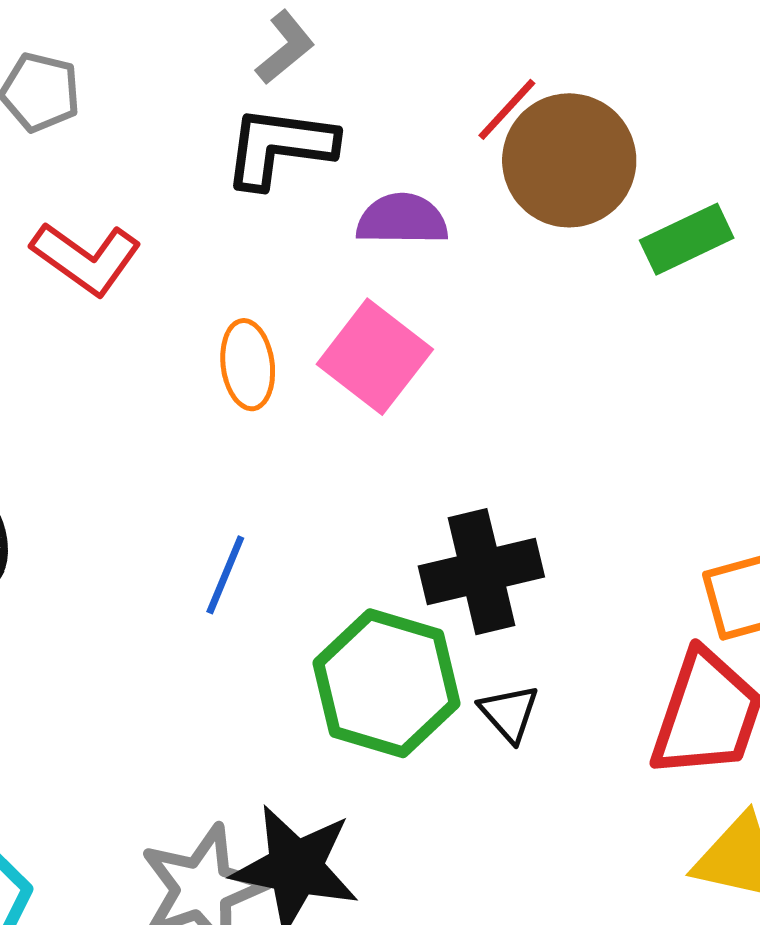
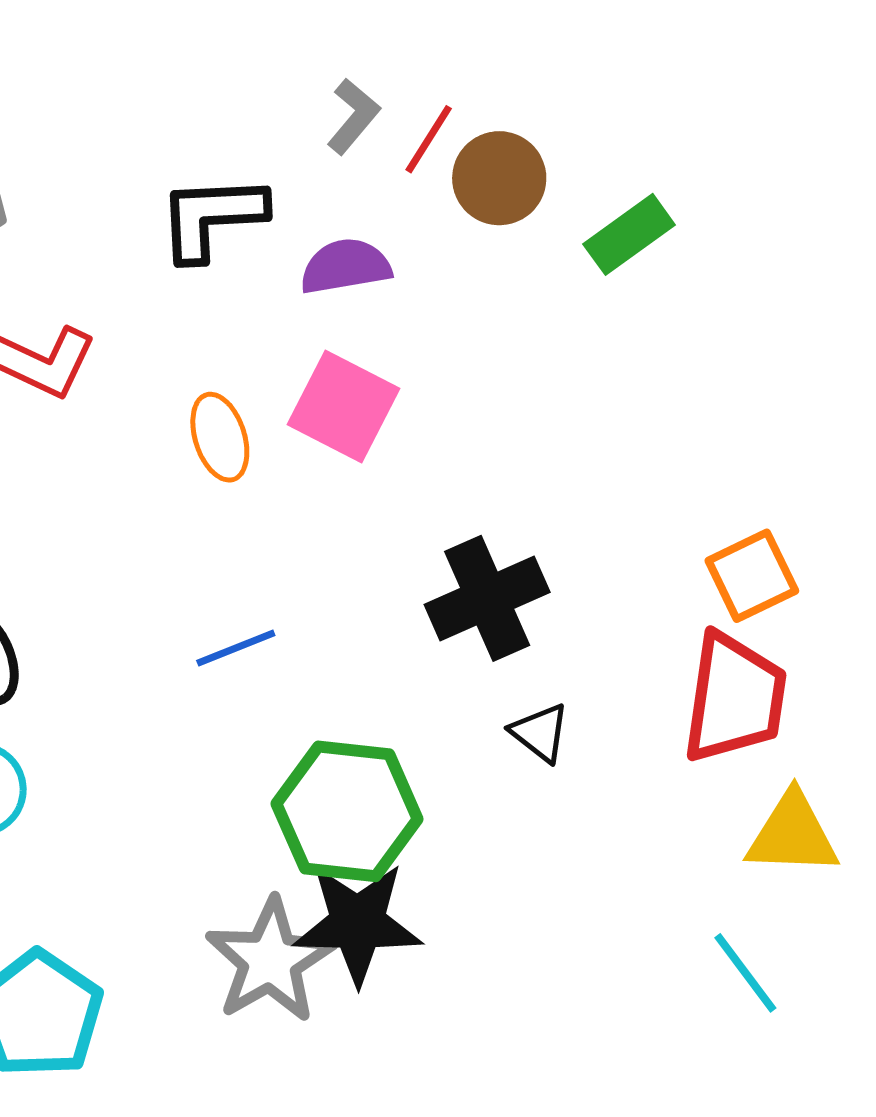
gray L-shape: (285, 47) -> (353, 116), moved
brown circle: (569, 160) -> (499, 178), size x0.7
blue line: (225, 575) -> (236, 648), turned 56
green hexagon: (386, 683) -> (347, 811), moved

